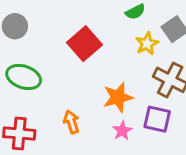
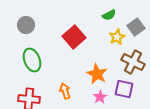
green ellipse: (24, 77) -> (32, 60), turned 50
orange star: (118, 97) -> (97, 74), turned -30

